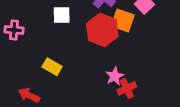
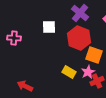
orange square: (123, 20) -> (94, 55), moved
yellow rectangle: (52, 67) -> (69, 72), moved

